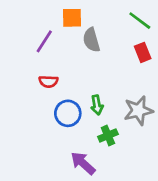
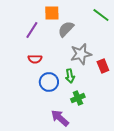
gray semicircle: (91, 40) -> (66, 29), turned 60
red rectangle: (143, 52) -> (103, 66), moved
gray star: (138, 111) -> (81, 54), moved

